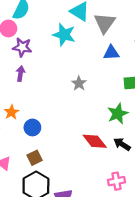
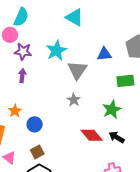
gray triangle: (105, 23) -> (77, 70), moved
cyan star: (64, 35) -> (56, 50), moved, turned 30
gray star: (79, 83) -> (74, 100), moved

